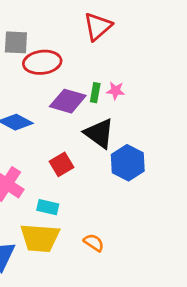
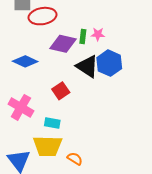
blue hexagon: (128, 163) -> (109, 63), moved
orange semicircle: (94, 243) -> (75, 159), moved

